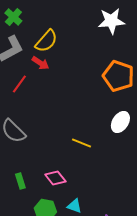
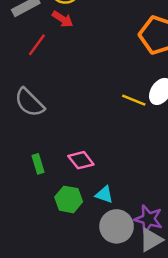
yellow line: (81, 143) -> (134, 100), moved

